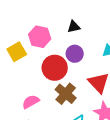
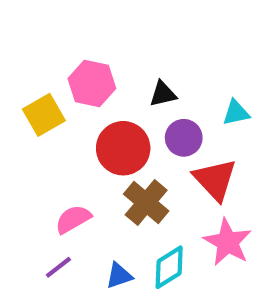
black triangle: (74, 27) -> (163, 94), moved
purple circle: (75, 54) -> (184, 138), moved

